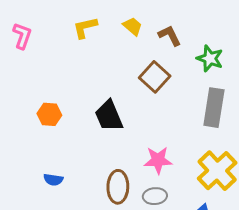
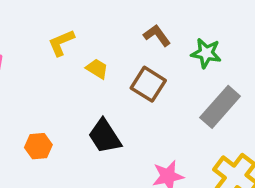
yellow trapezoid: (133, 26) -> (97, 69), moved
gray rectangle: (214, 108) -> (220, 107), turned 42

